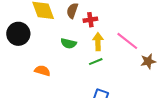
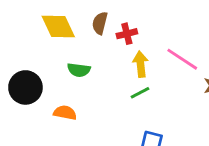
black circle: (18, 34) -> (25, 87), moved
green semicircle: (69, 43) -> (79, 70), moved

